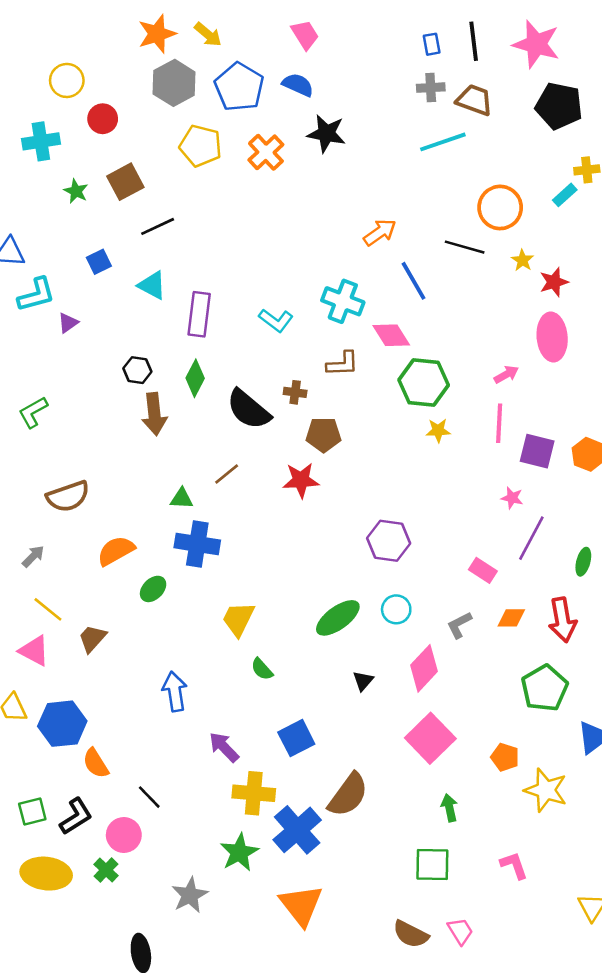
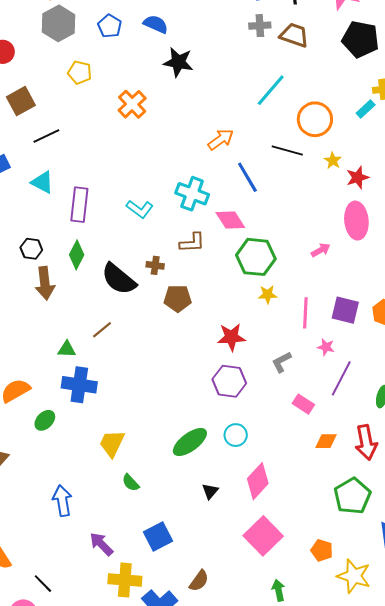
blue pentagon: (239, 87) -> (110, 26), size x0.6
cyan line: (443, 142) -> (271, 90), moved, turned -30
yellow pentagon: (201, 146) -> (80, 72), size x0.7
orange cross: (266, 152) -> (132, 104), moved
pink line: (499, 423) -> (305, 313), moved
red star: (301, 480) -> (231, 337), moved
gray L-shape: (459, 625) -> (282, 362), moved
brown semicircle: (348, 795) -> (199, 581), size x0.6

